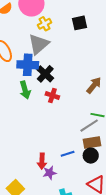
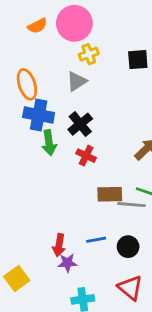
gray triangle: (39, 44) -> (77, 81), size x0.7
blue cross: (28, 65) -> (39, 115), moved
gray line: (89, 126) -> (132, 205), turned 30
brown rectangle: (92, 142) -> (110, 194), moved

